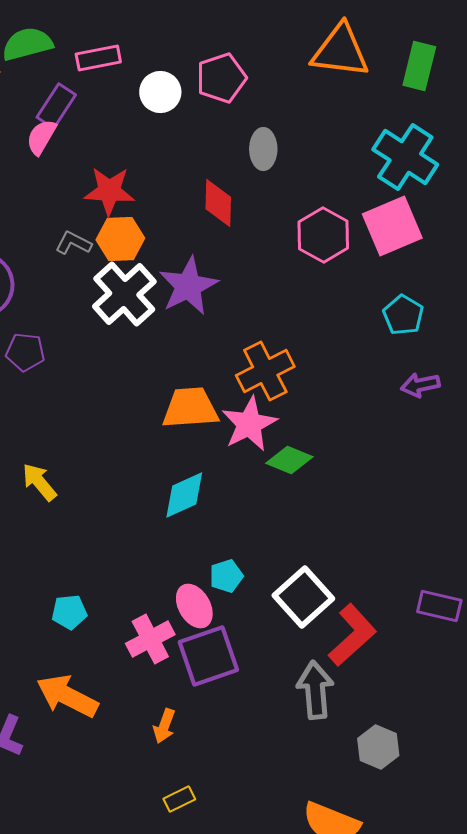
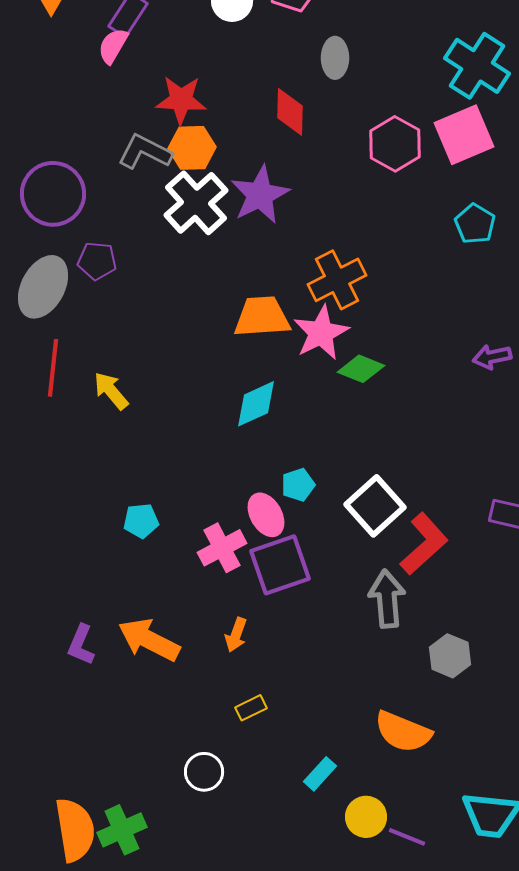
gray L-shape: (73, 243) -> (145, 152), size x1.5
purple arrow: (420, 385) -> (492, 357), moved
orange arrow: (67, 696) -> (149, 640), moved

